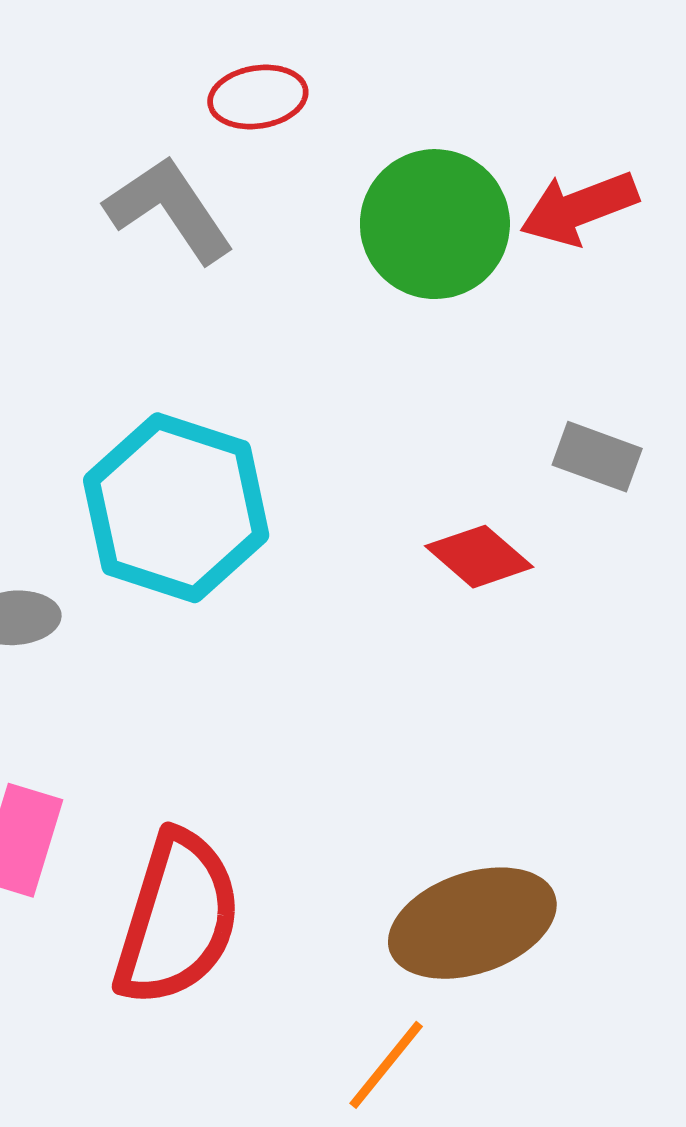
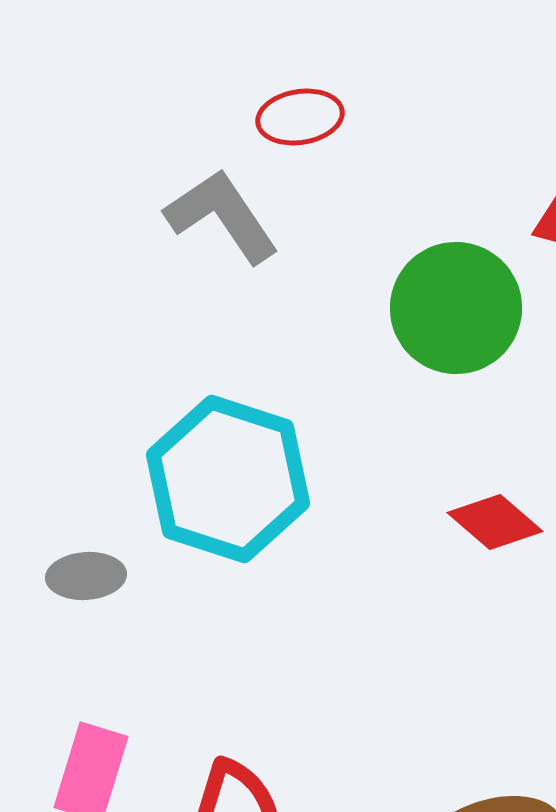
green circle: (435, 224) -> (456, 308), moved

